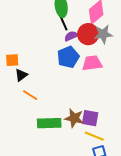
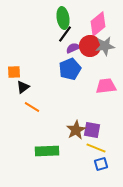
black line: (63, 22) -> (65, 34), turned 60
pink trapezoid: (92, 63) -> (106, 86), moved
brown star: (74, 118) -> (76, 130), turned 30
green rectangle: (49, 123) -> (47, 151), moved

